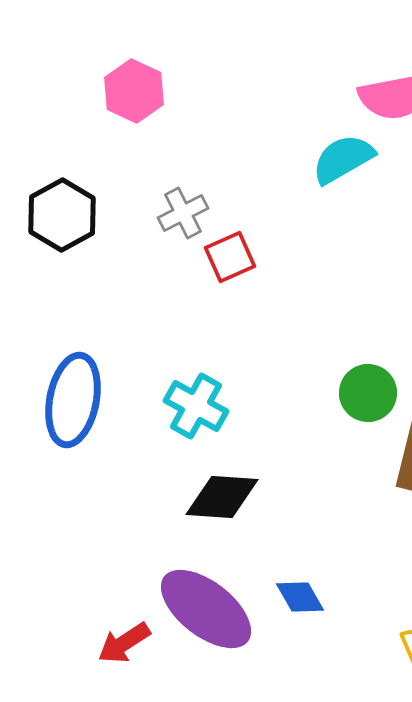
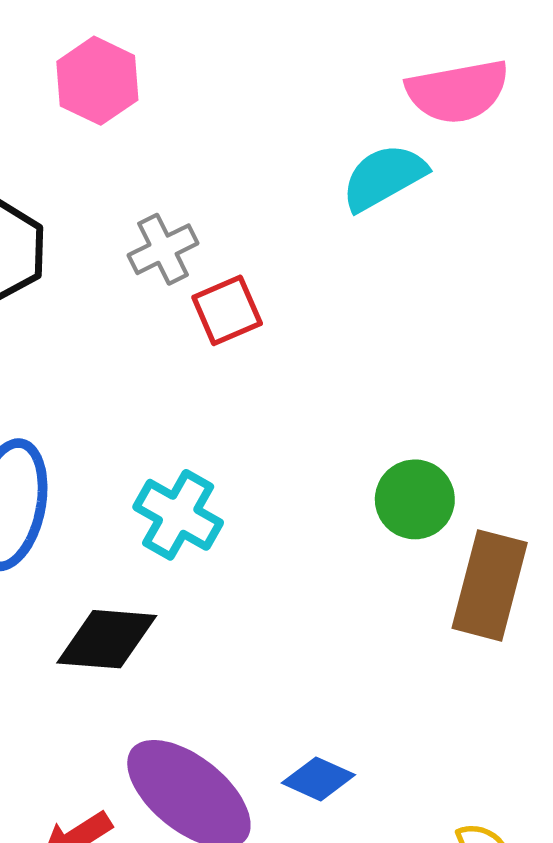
black diamond: (222, 497) -> (107, 639), moved
blue diamond: (300, 597) -> (318, 779), turned -36

